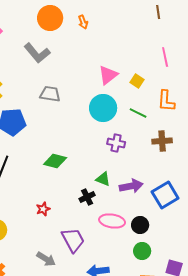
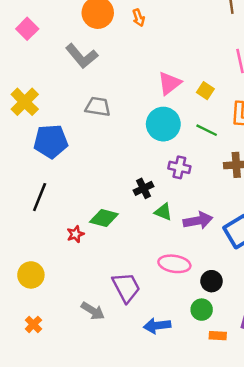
green diamond: (55, 161) -> (104, 218), moved
black cross: (87, 197) -> (143, 188), moved
red star: (43, 209) -> (75, 234), moved
black circle: (140, 225) -> (212, 281), moved
green circle: (142, 251) -> (202, 310), moved

